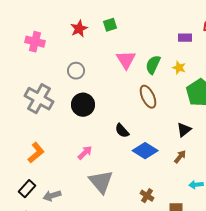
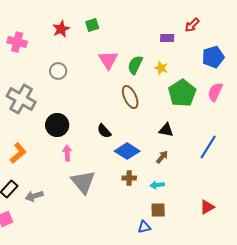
black circle: (83, 105) -> (57, 125), moved
black triangle: (184, 130) -> (166, 130), turned 49
pink arrow: (85, 153) -> (67, 153), turned -49
cyan arrow: (196, 185) -> (157, 185), moved
brown cross: (147, 196) -> (129, 178), moved, turned -32

